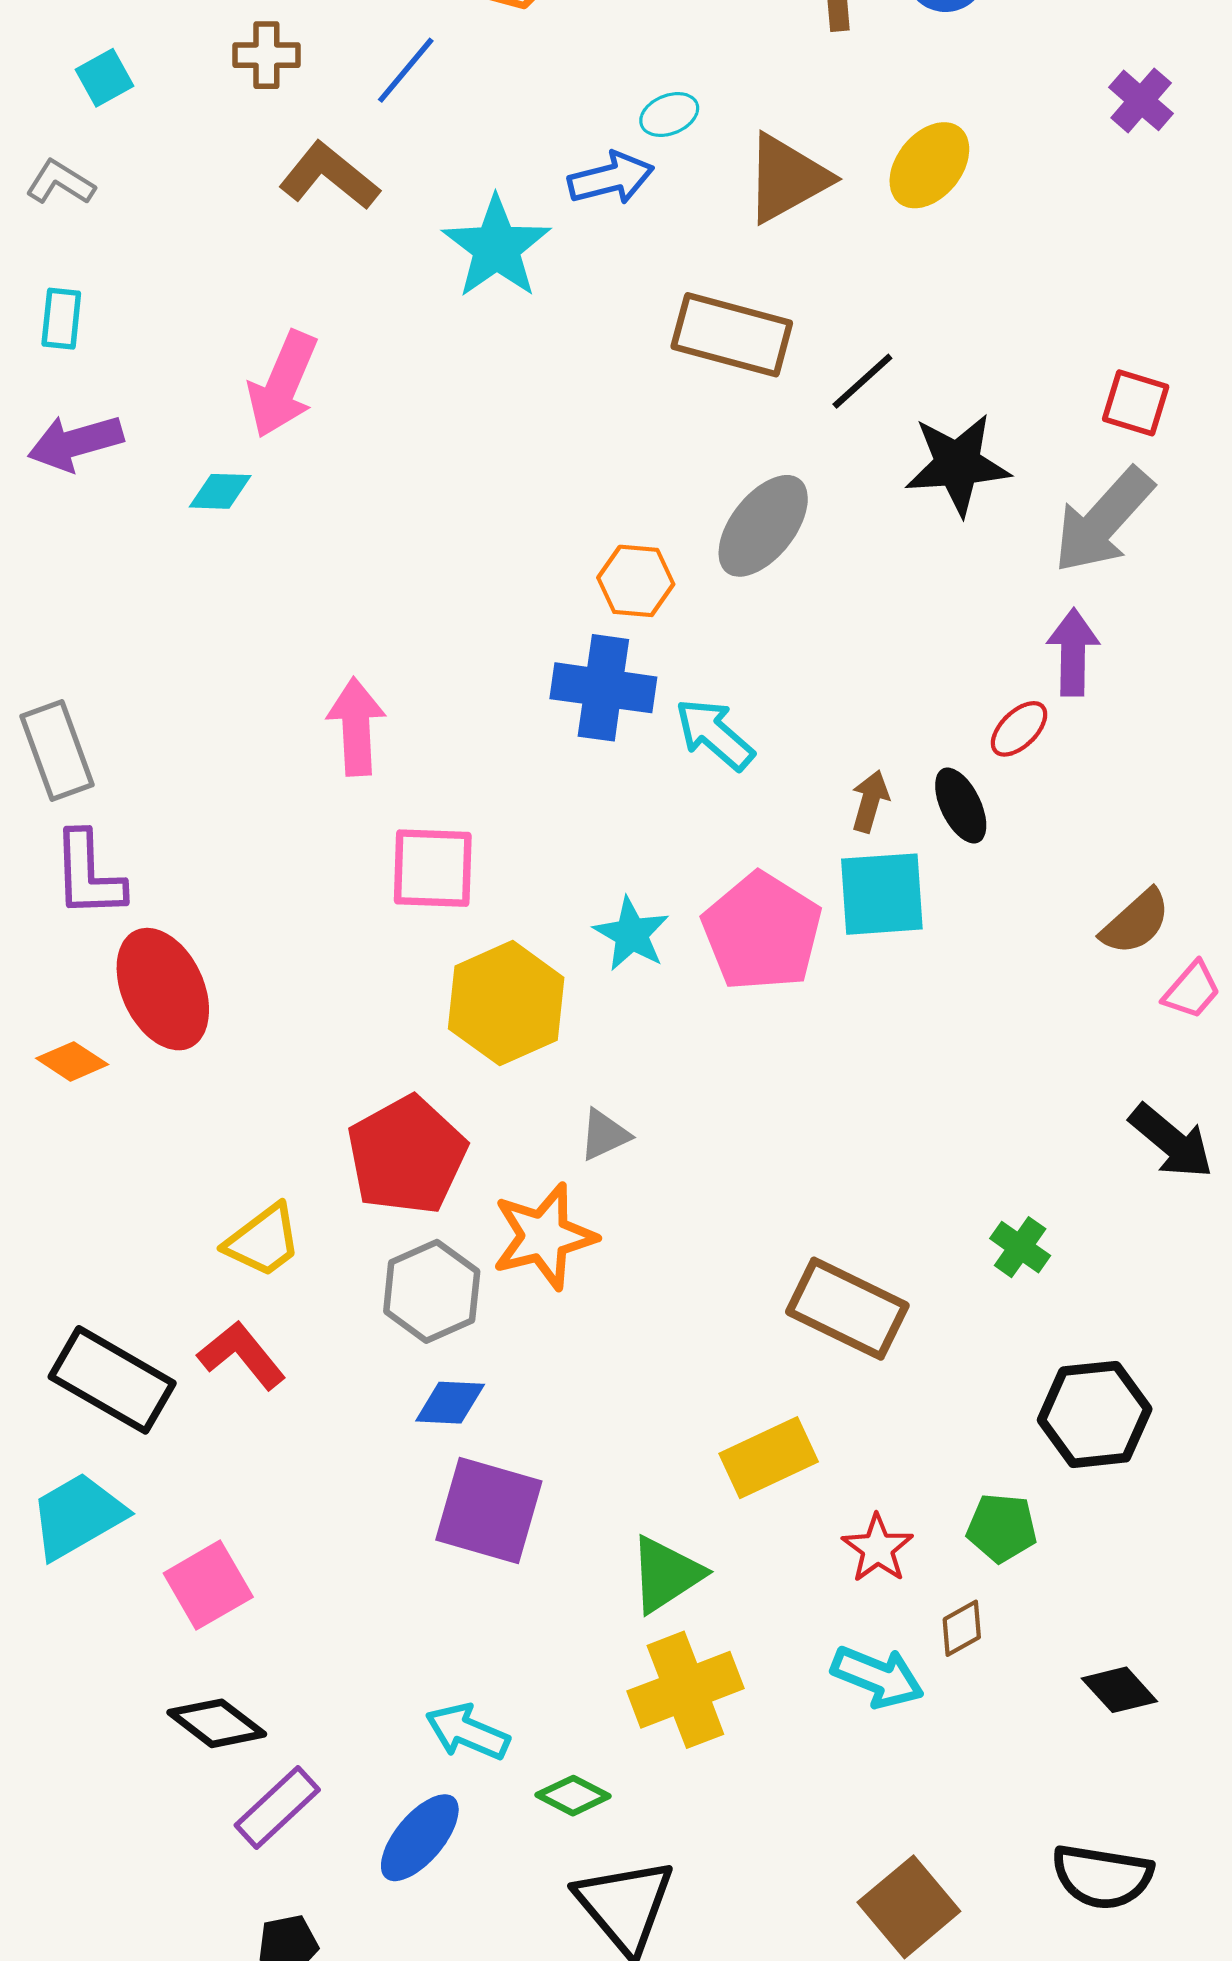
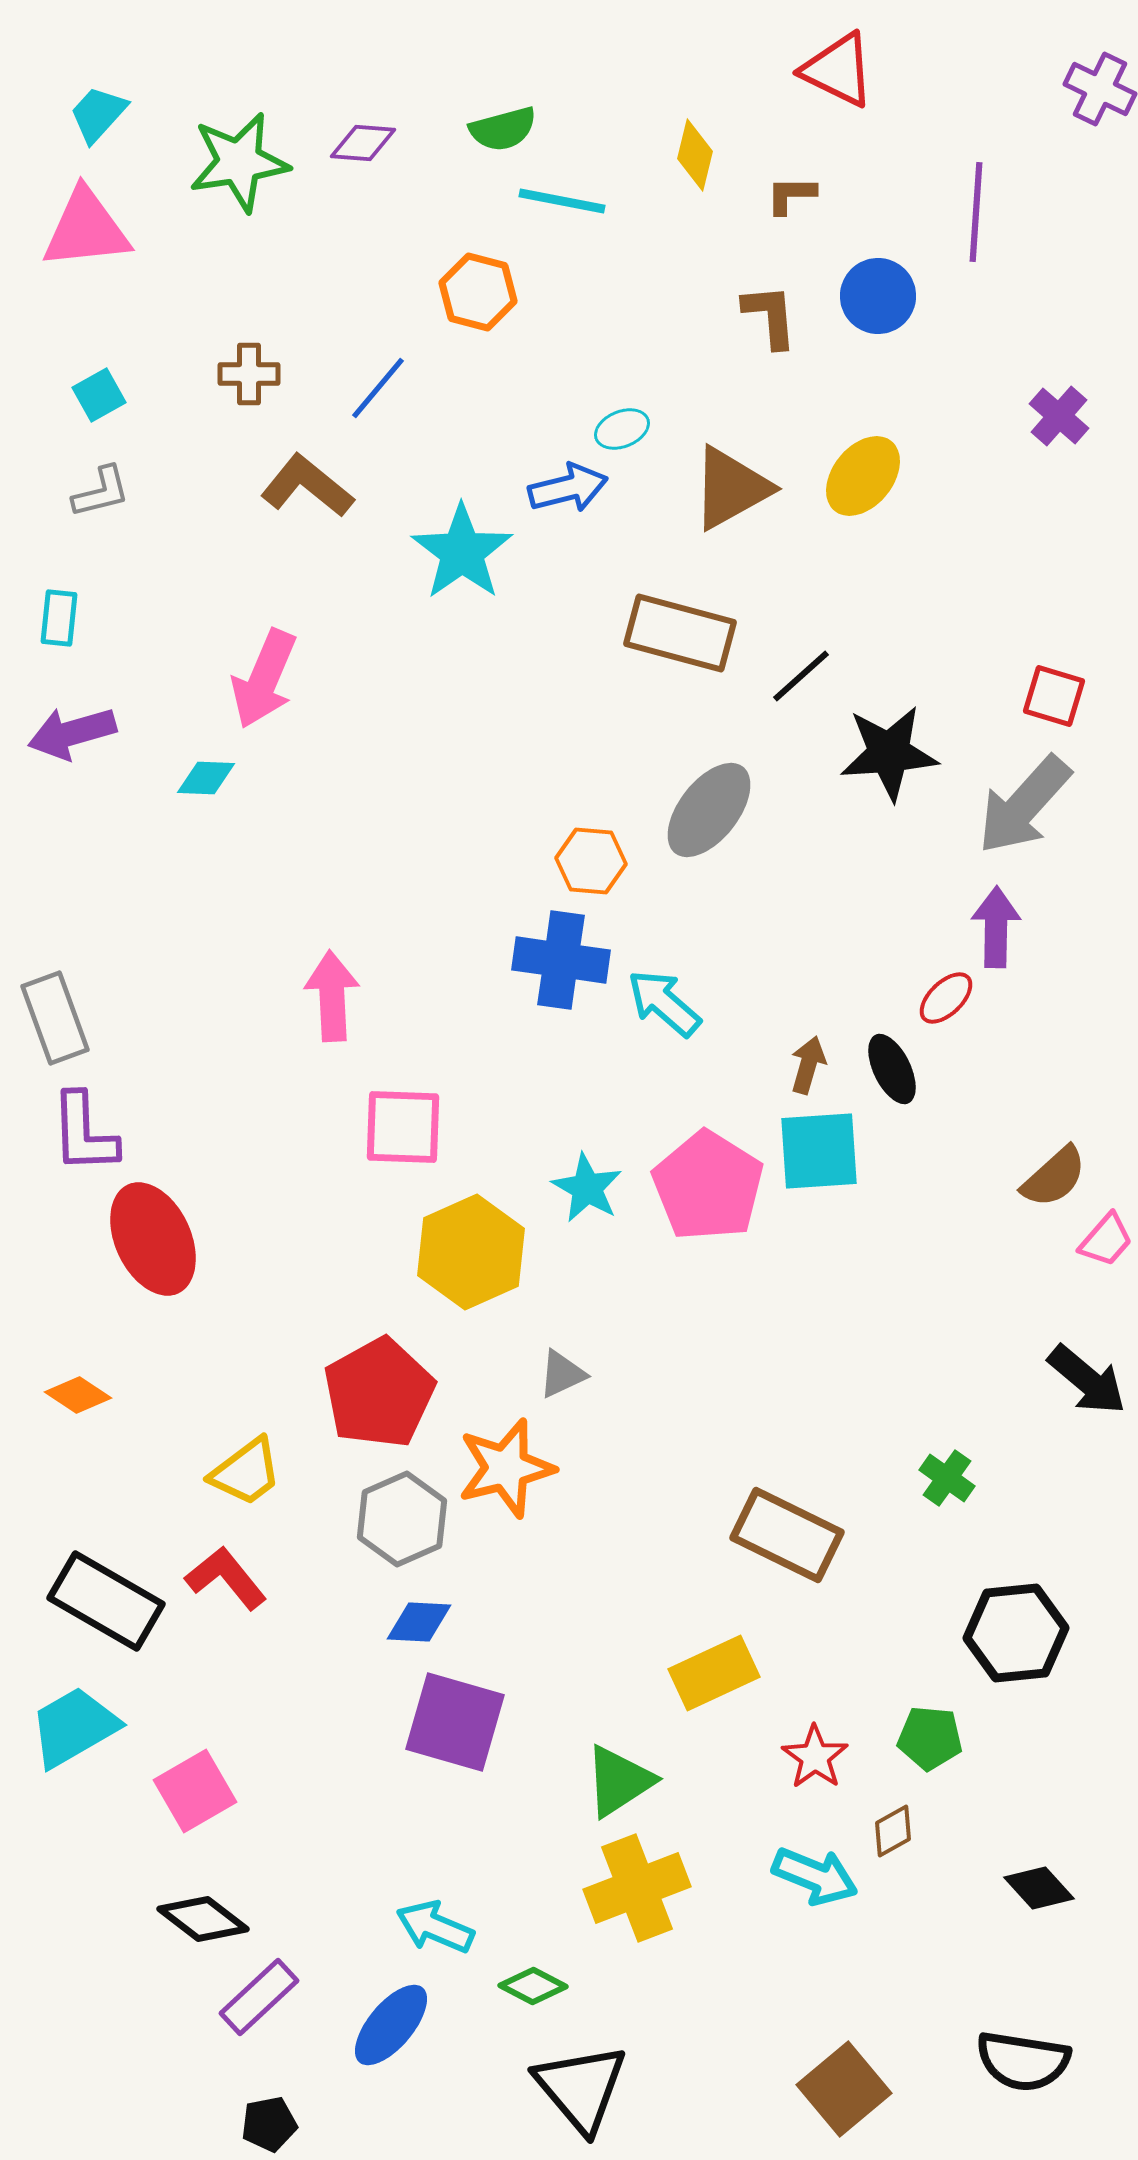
gray L-shape: (60, 183) -> (101, 492), moved, turned 134
orange diamond: (72, 1061) -> (78, 1395), moved

